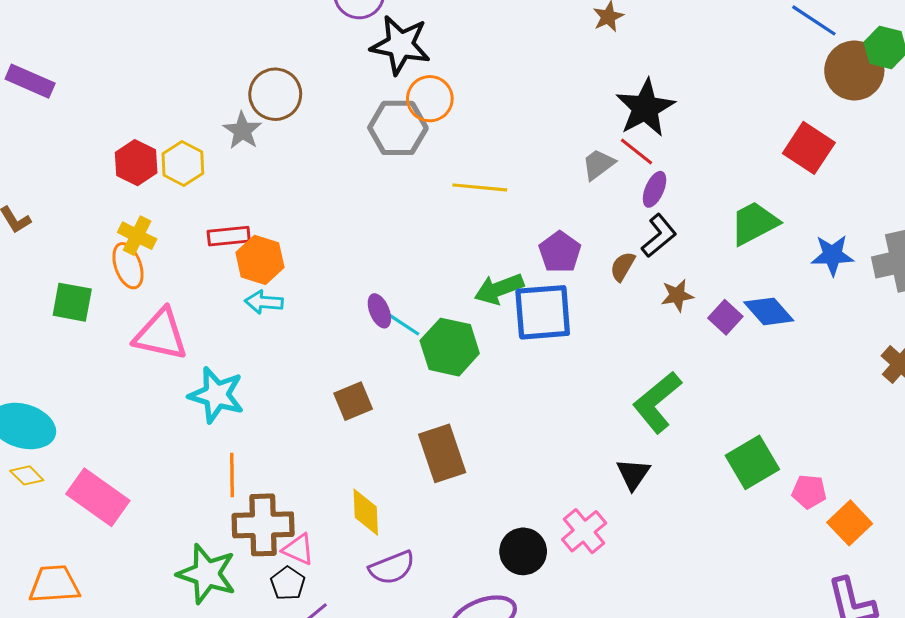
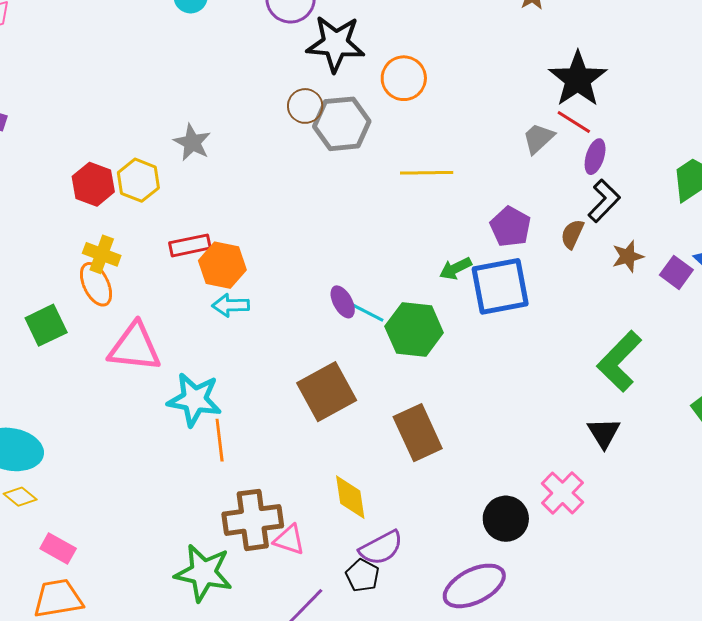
brown circle: (275, 94) -> (305, 106), moved, size x0.7
orange circle: (430, 99) -> (404, 78), moved
green arrow: (499, 289) -> (455, 268), size x0.7
green square: (72, 302) -> (46, 325), turned -30
brown square: (353, 401) -> (327, 392), size x1.5
orange line: (232, 475) -> (220, 440), moved
pink rectangle: (98, 497) -> (58, 549), moved, size x0.6
black pentagon: (288, 583) -> (362, 575), moved

